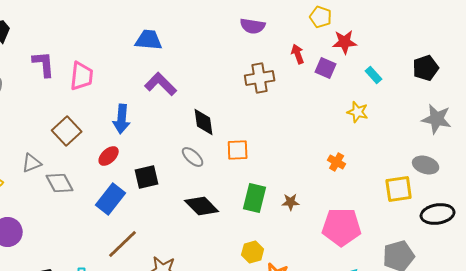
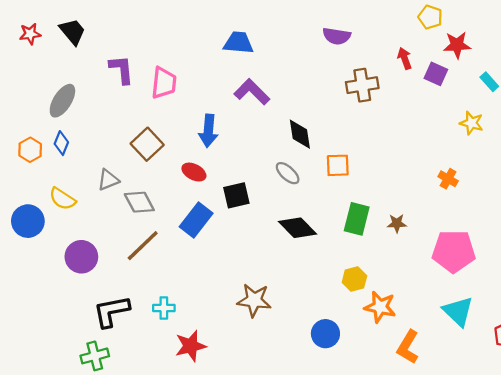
purple semicircle: (253, 26) -> (337, 36), moved
red ellipse: (109, 156) -> (194, 172), turned 70
brown line: (123, 244) -> (143, 246), moved

